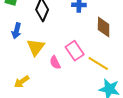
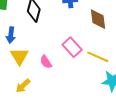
yellow triangle: (36, 47) -> (19, 56), moved
pink semicircle: (55, 63) -> (46, 62), moved

